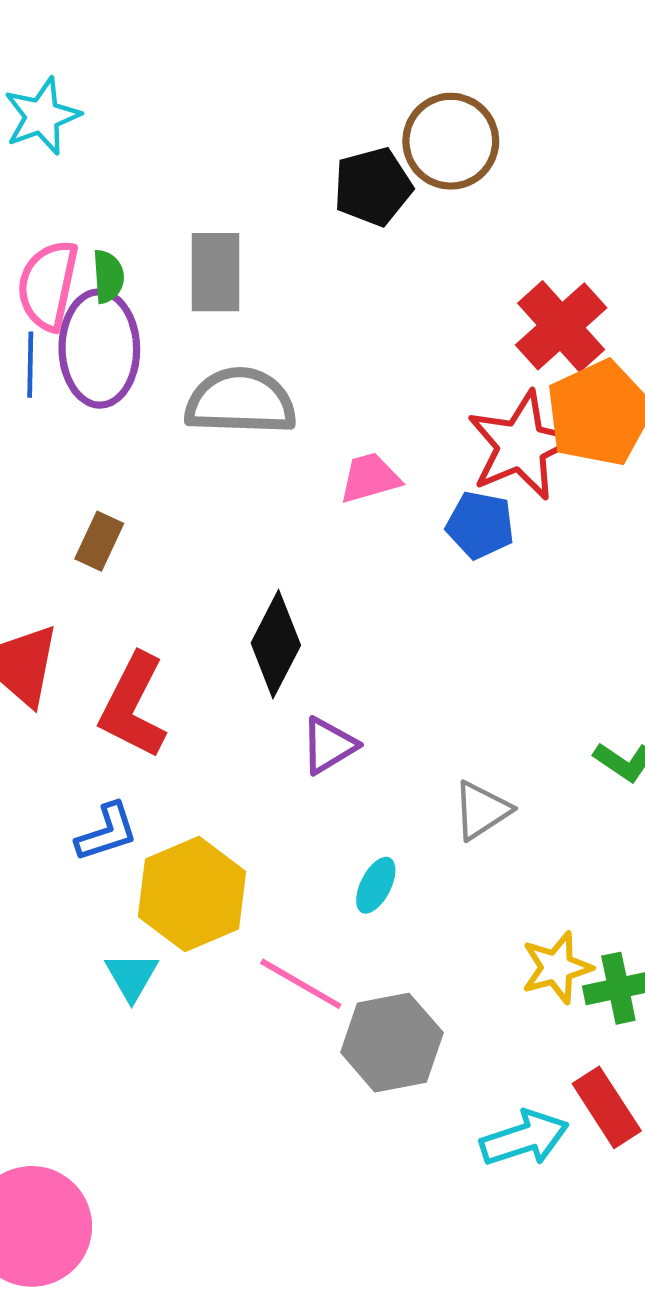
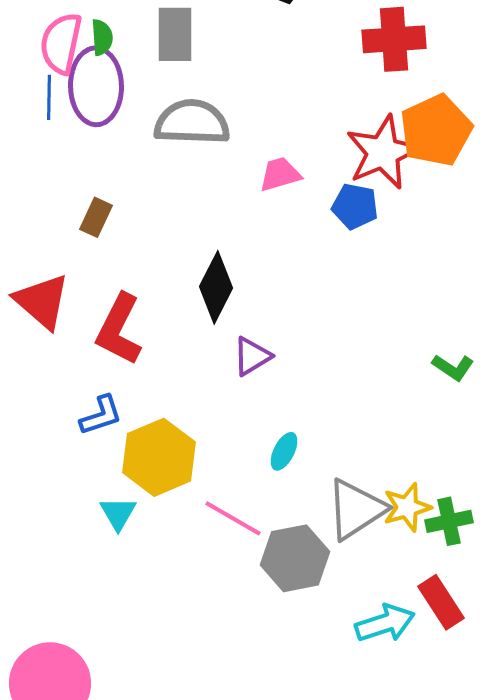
red cross: (561, 326) -> (394, 39), moved, turned 38
gray triangle: (482, 810) -> (356, 509), moved, size x1.5

